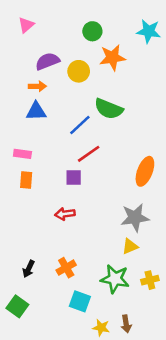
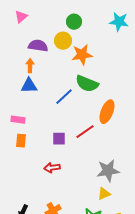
orange star: (112, 58) -> (82, 55), moved
purple semicircle: (47, 61) -> (38, 46), turned 30
yellow circle: (79, 71) -> (63, 41), moved
orange arrow: (37, 86) -> (30, 66), turned -88
red line: (89, 154) -> (85, 132), moved
orange ellipse: (145, 171) -> (107, 112), moved

